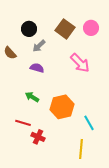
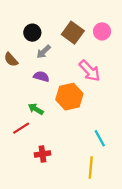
orange hexagon: (62, 107) -> (69, 97), moved
red line: (23, 123) -> (21, 128), moved, turned -49
red cross: (38, 137) -> (42, 154), turned -32

